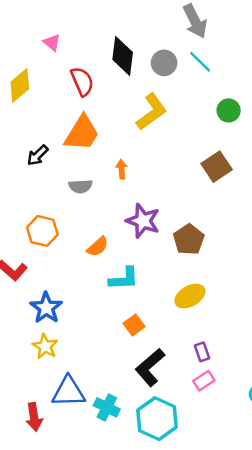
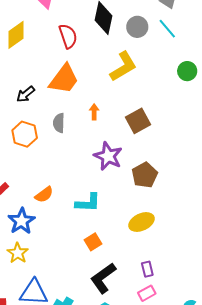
brown square: (217, 167) -> (138, 121), moved
gray semicircle: (80, 186) -> (59, 123), turned 90
orange hexagon: (42, 231) -> (25, 134), moved
orange semicircle: (98, 247) -> (44, 195), moved

